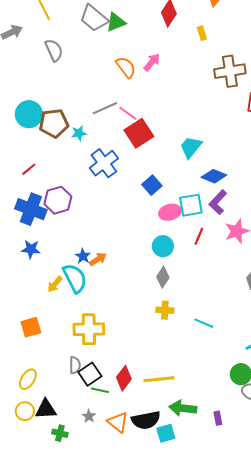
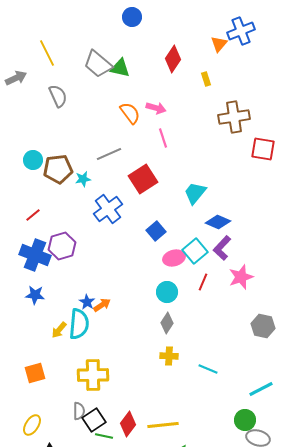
green triangle: (116, 22) -> (120, 68), turned 35
pink arrow: (152, 62) -> (156, 108), turned 66
pink line: (128, 113) -> (163, 138), moved, turned 36
cyan circle: (29, 114) -> (33, 160), size x0.7
cyan square: (191, 205) -> (195, 251), turned -30
cyan semicircle: (75, 278) -> (79, 324), turned 32

